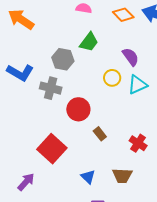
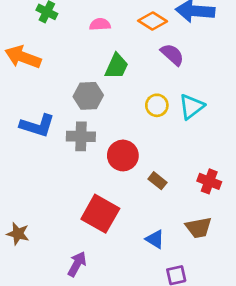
purple semicircle: (131, 57) -> (172, 55), moved

